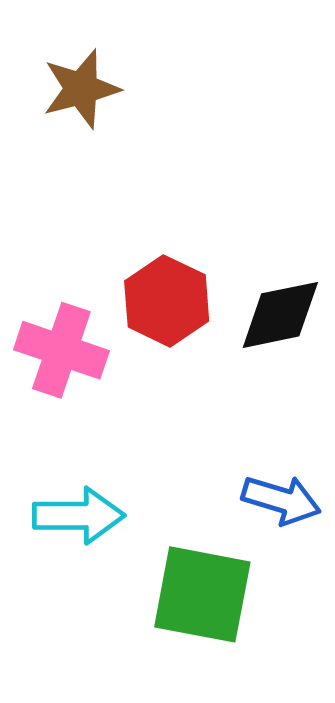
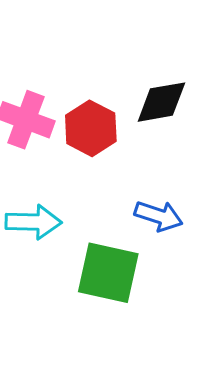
red hexagon: (167, 301) -> (91, 128), moved

